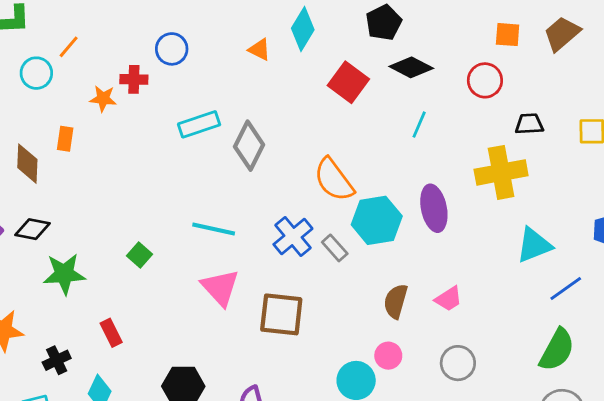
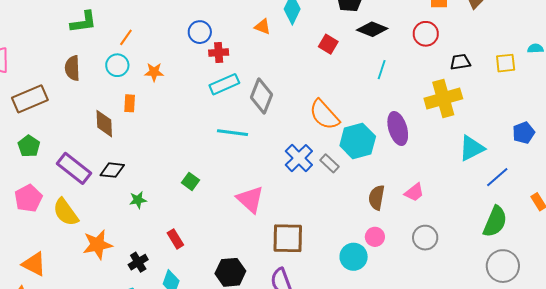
cyan circle: (36, 73) -> (117, 65), moved
red cross: (134, 79) -> (219, 53), moved
red square: (348, 82) -> (328, 44), size x0.7
cyan line: (214, 229) -> (232, 133), moved
green star: (64, 274) -> (138, 200), size x0.6
brown square: (281, 314) -> (288, 238), moved

